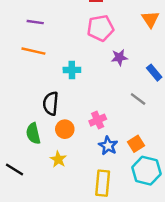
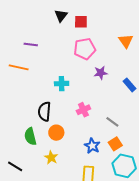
orange line: (33, 51) -> (19, 67), moved
gray line: (138, 99) -> (112, 122), moved
pink cross: (98, 120) -> (83, 110), moved

